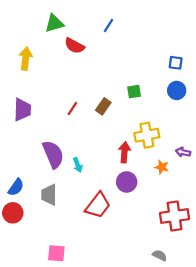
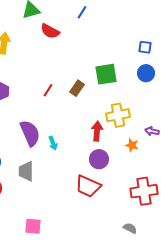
green square: (134, 92) -> (106, 74), size x1.6
red trapezoid: (98, 205) -> (88, 186), moved, turned 76

